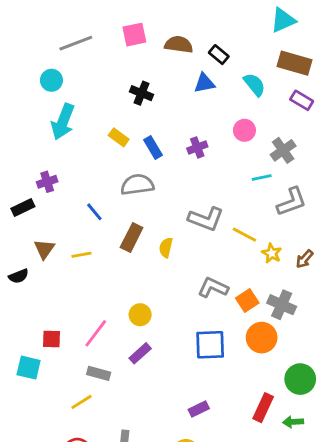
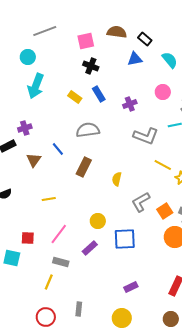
pink square: (134, 35) -> (86, 41), moved
blue rectangle: (153, 147) -> (99, 94), moved
gray L-shape: (206, 219) -> (146, 136), moved
yellow semicircle: (166, 248) -> (117, 179), moved
brown triangle: (44, 249) -> (34, 160), moved
yellow line: (81, 255) -> (49, 199), moved
gray L-shape: (213, 288) -> (141, 202), turned -55
yellow circle: (140, 315) -> (98, 221), moved
blue square: (210, 345) -> (125, 239), moved
yellow line: (81, 402) -> (49, 282), turned -35

